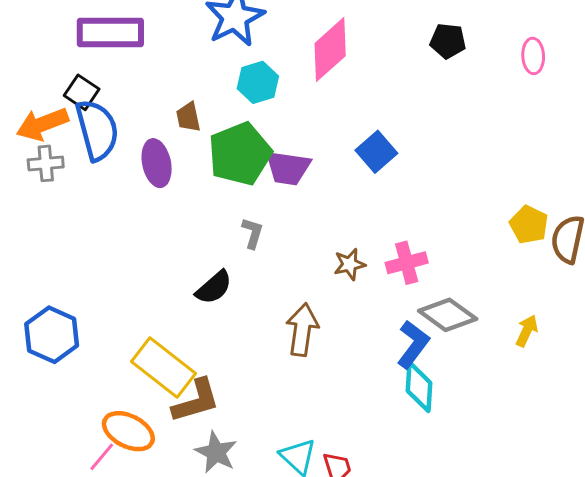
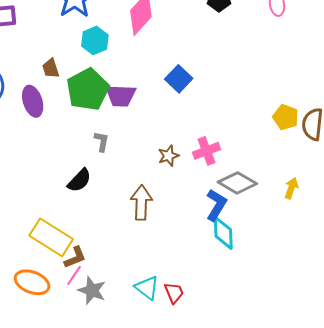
brown L-shape: (196, 401) -> (75, 257), size x0.7
pink line: (102, 457) -> (74, 275), moved

